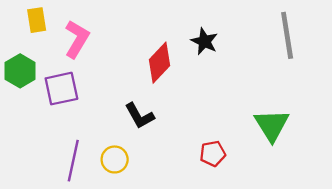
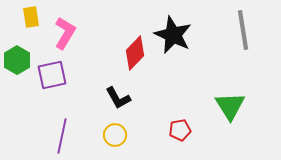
black star: (204, 41) -> (173, 35), size x1.6
yellow circle: (115, 159) -> (115, 135), moved

